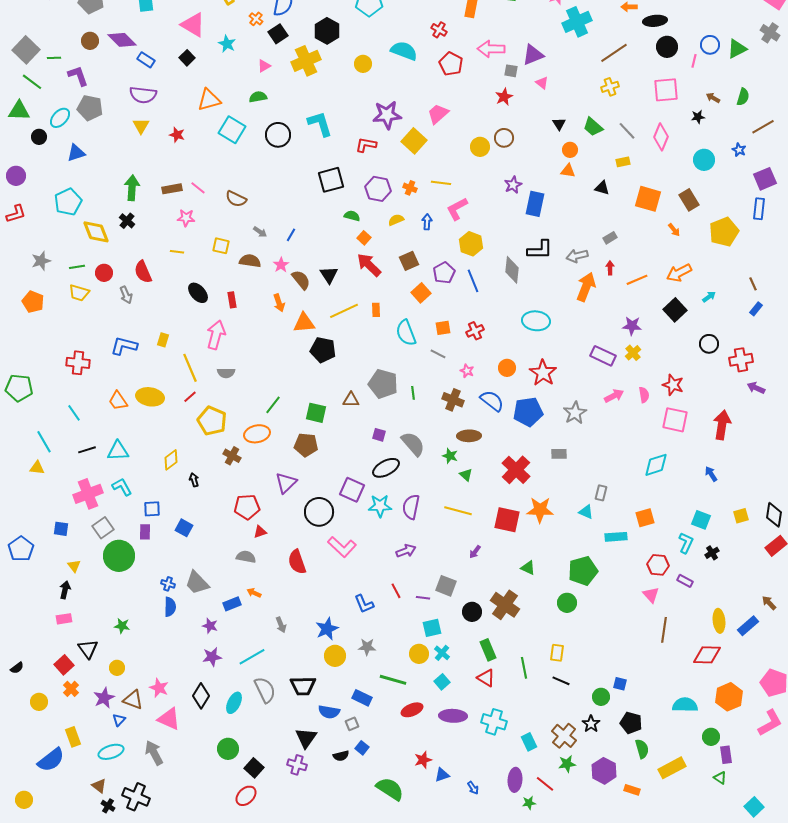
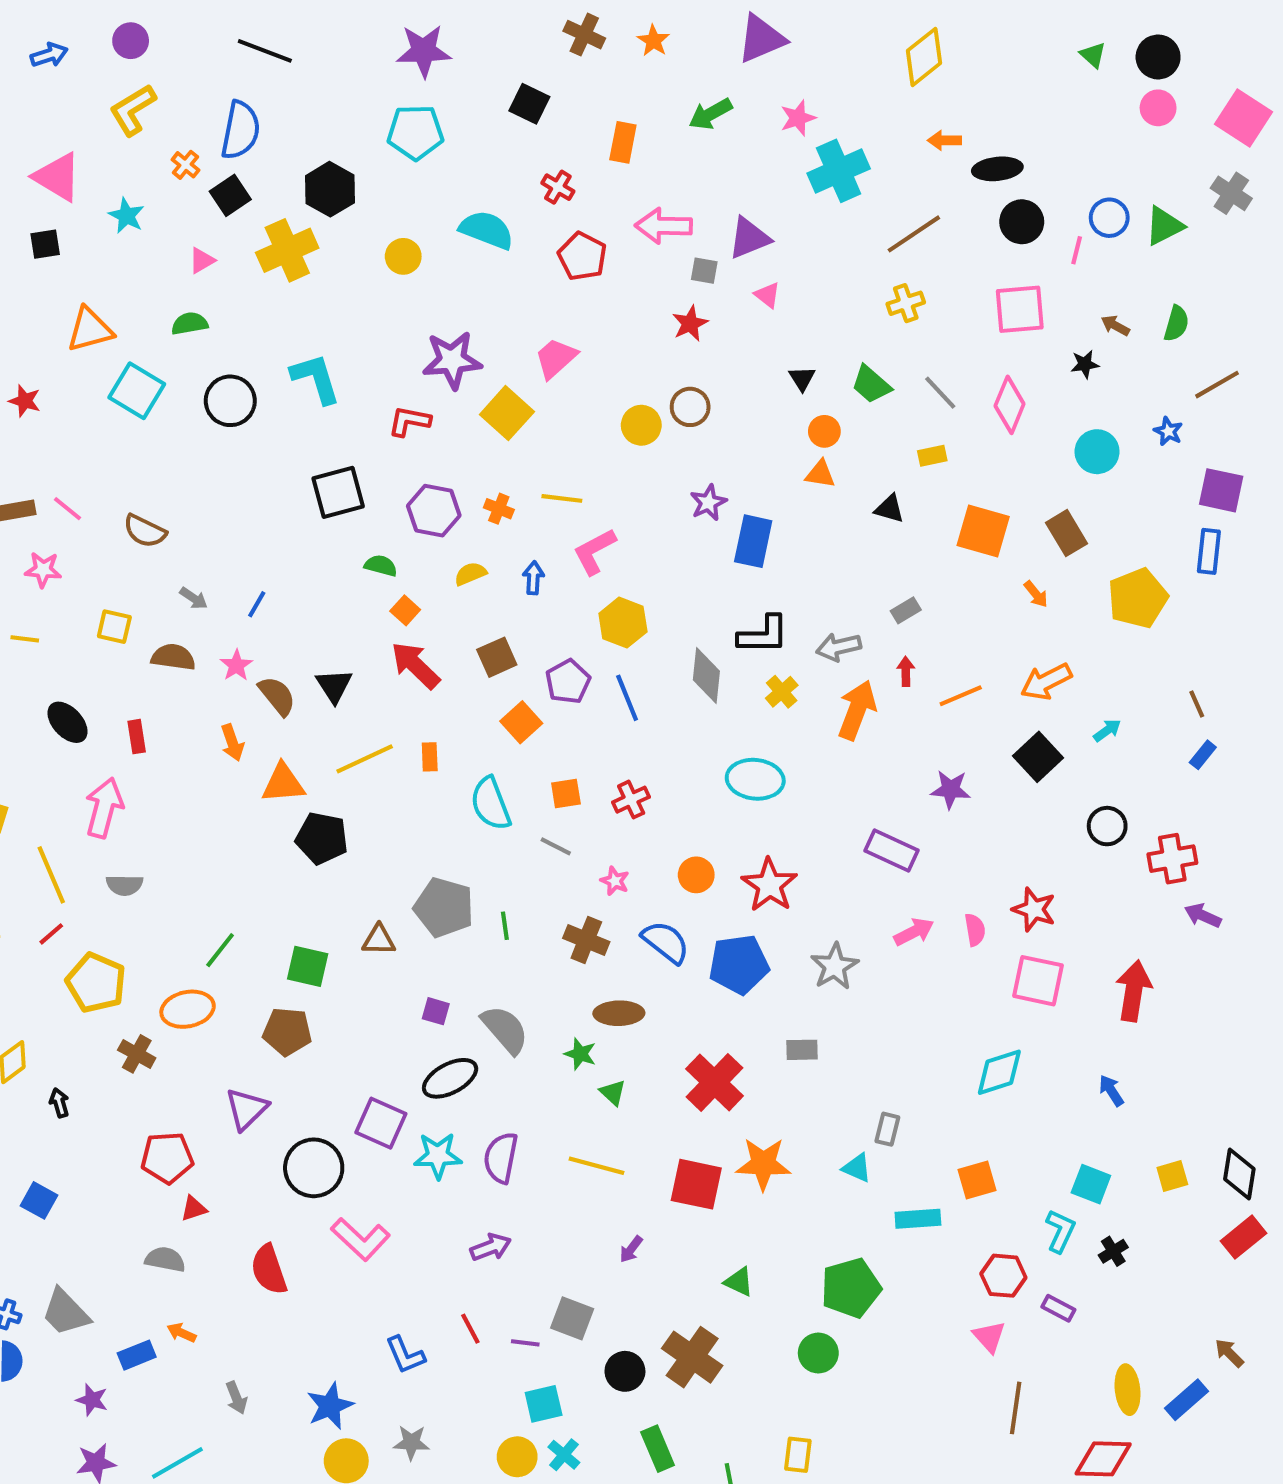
black square: (187, 58) -> (45, 244), turned 35
purple square: (765, 179) -> (1221, 490), turned 35
yellow cross: (633, 353) -> (782, 692), moved

